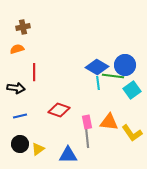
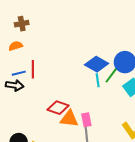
green line: (113, 76) -> (113, 73), turned -60
blue line: (20, 116) -> (19, 73), moved
orange triangle: (109, 122) -> (69, 119), moved

